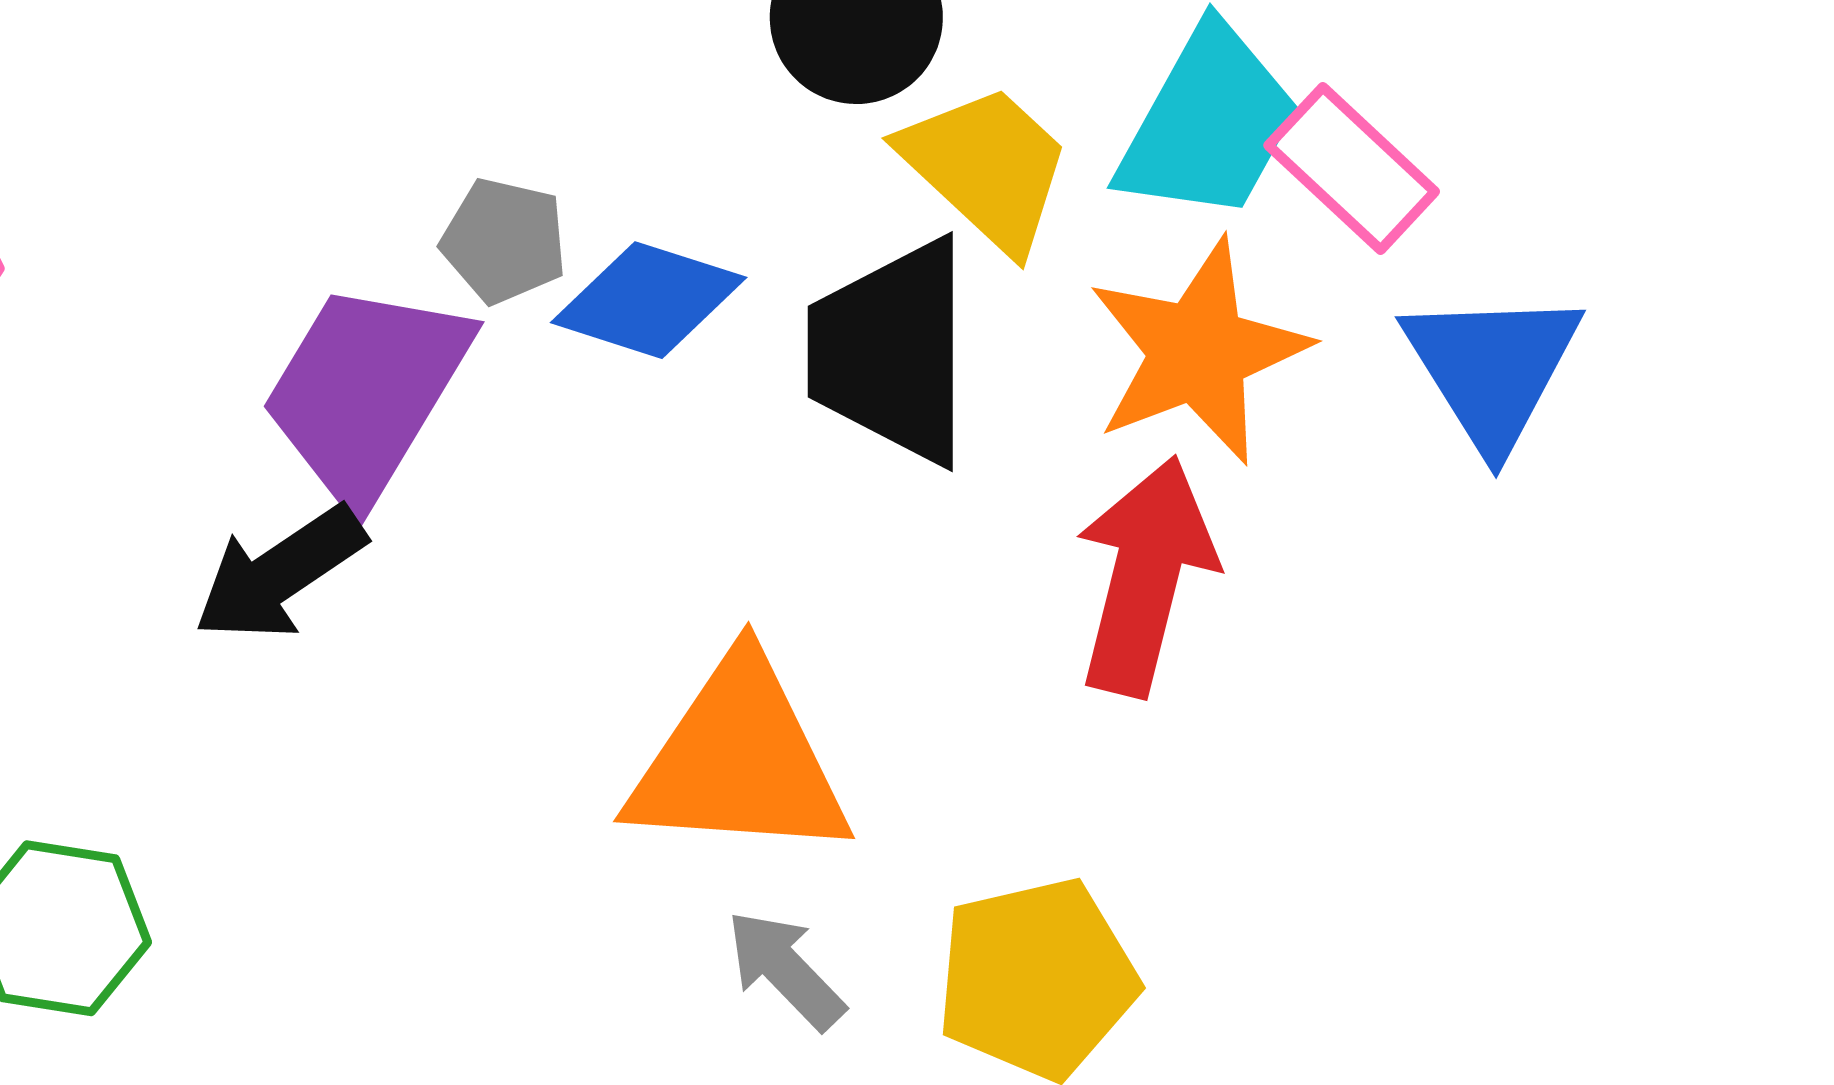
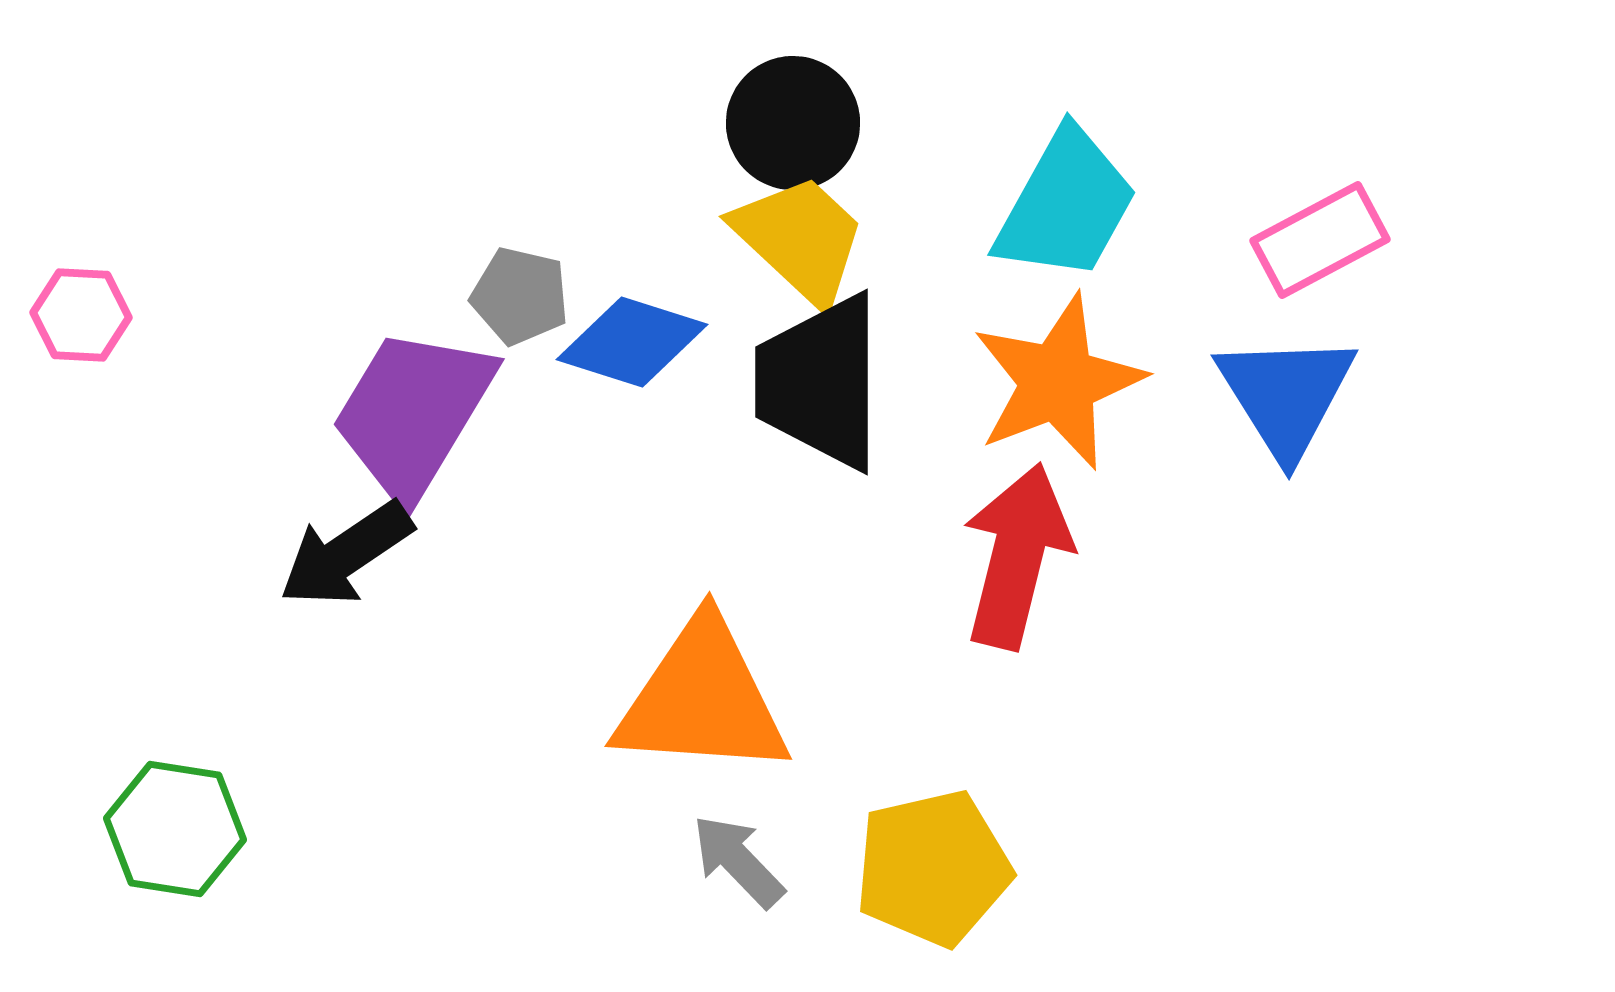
yellow trapezoid: (987, 167) -> (800, 239), moved
pink rectangle: (1352, 168) -> (1320, 240), moved, turned -71

